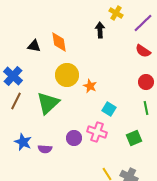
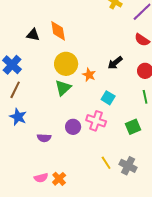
black arrow: (100, 30) -> (115, 63), moved, turned -126
green triangle: (48, 103) -> (63, 88), moved, size x0.7
blue star: (23, 142) -> (18, 117), moved

